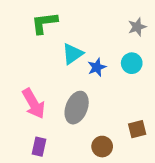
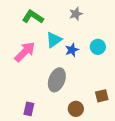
green L-shape: (44, 23) -> (33, 17), turned 40
gray star: (137, 27) -> (76, 14), moved
pink arrow: (34, 104) -> (25, 52), moved, turned -105

